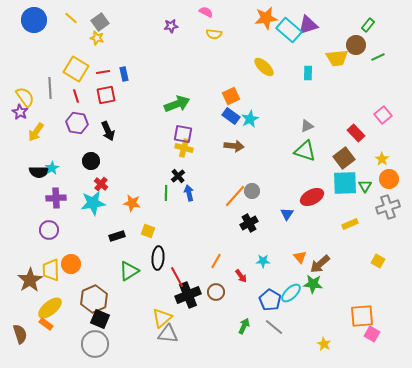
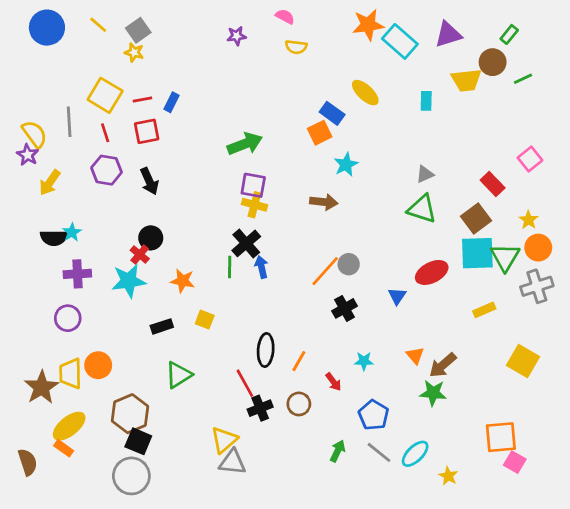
purple triangle: (308, 25) -> (448, 34), moved
blue rectangle: (124, 74) -> (172, 102), turned 40
blue rectangle: (231, 116) -> (332, 113), moved
black circle: (91, 161) -> (151, 238), moved
black cross: (178, 176) -> (246, 243), size x1.5
green triangle: (365, 186) -> (505, 257), size x1.6
black ellipse: (158, 258) -> (266, 350), moved
yellow square: (378, 261) -> (523, 361), size x1.6
cyan ellipse: (291, 293) -> (415, 454), moved
black cross: (188, 295) -> (260, 408), size x0.7

